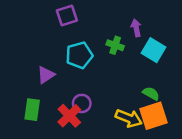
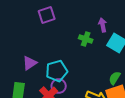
cyan pentagon: (79, 55) -> (57, 71), moved
green semicircle: (151, 94) -> (115, 78), turned -88

